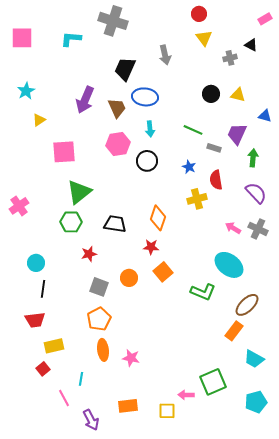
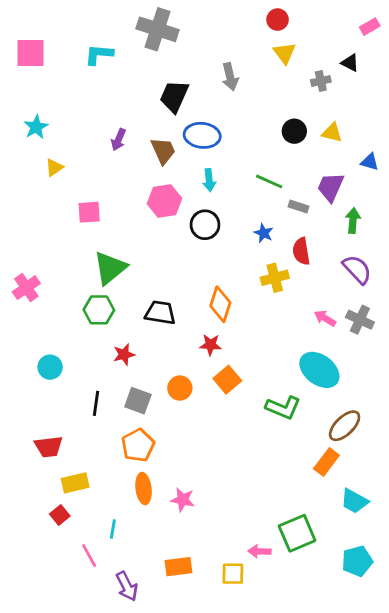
purple arrow: (85, 100) -> (118, 140), size x0.6
pink square: (64, 152) -> (89, 212), size x0.7
black line: (43, 289) -> (96, 403), moved

